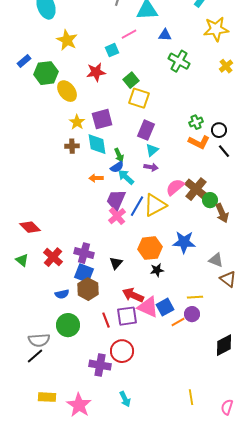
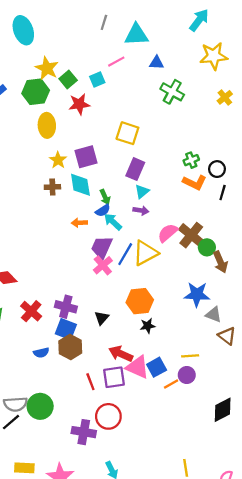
green hexagon: (46, 73) -> (36, 92), moved
green square: (131, 80) -> (68, 79), moved
yellow ellipse: (67, 91) -> (47, 125), turned 35
black line: (224, 151) -> (223, 193), turned 56
blue star: (184, 242) -> (197, 294), moved
green circle: (68, 325) -> (40, 406), moved

